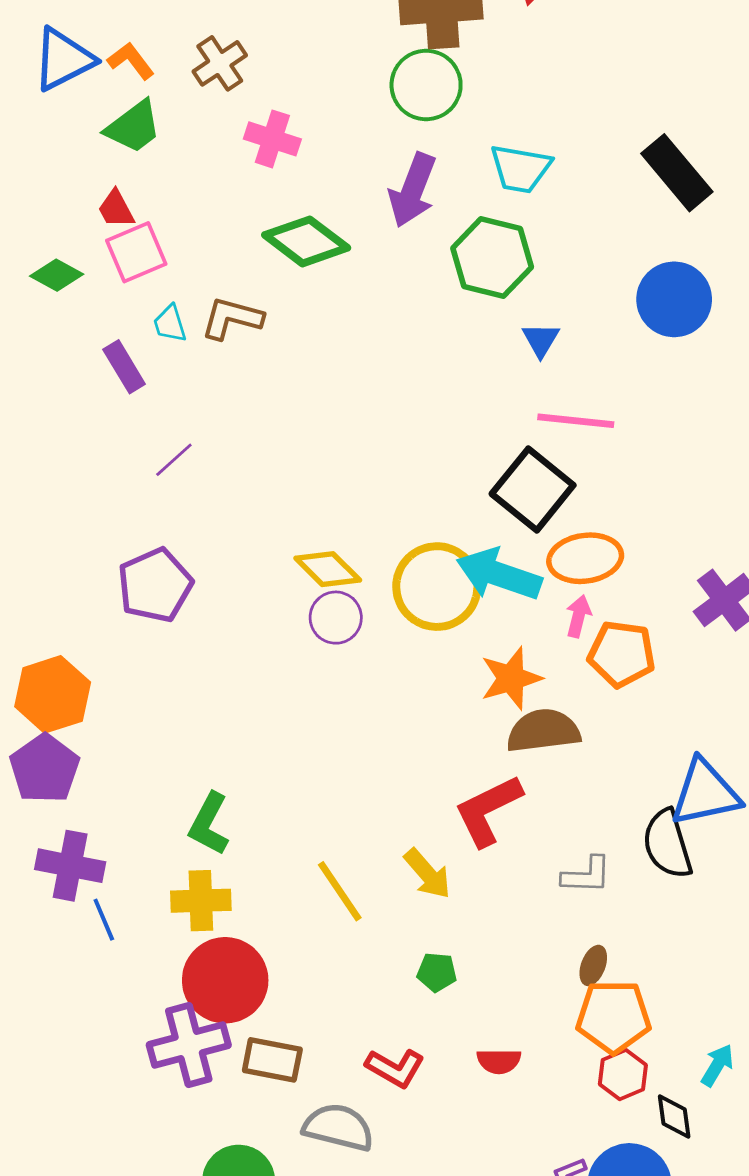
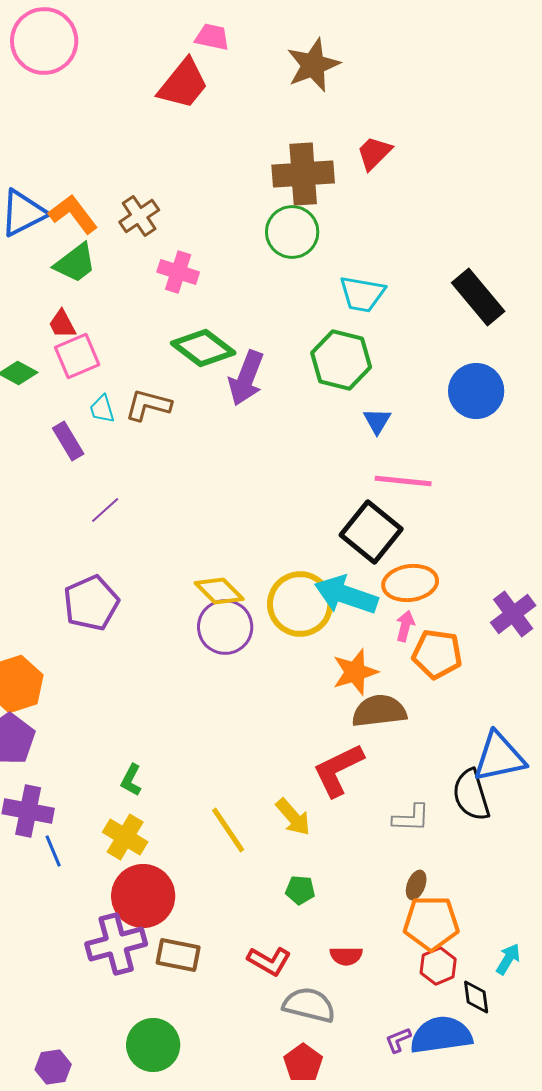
orange L-shape: (131, 61) -> (73, 214), size x1.4
purple arrow: (413, 190) -> (246, 378), moved
purple circle: (336, 618) -> (225, 627), size x1.4
green L-shape: (209, 824) -> (131, 780), size x0.7
yellow cross: (201, 901) -> (125, 837), turned 33
gray semicircle: (338, 1127) -> (309, 1005), moved

